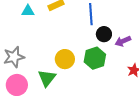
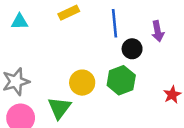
cyan triangle: (28, 11) -> (20, 22), moved
purple arrow: (123, 41) -> (158, 31), moved, turned -77

